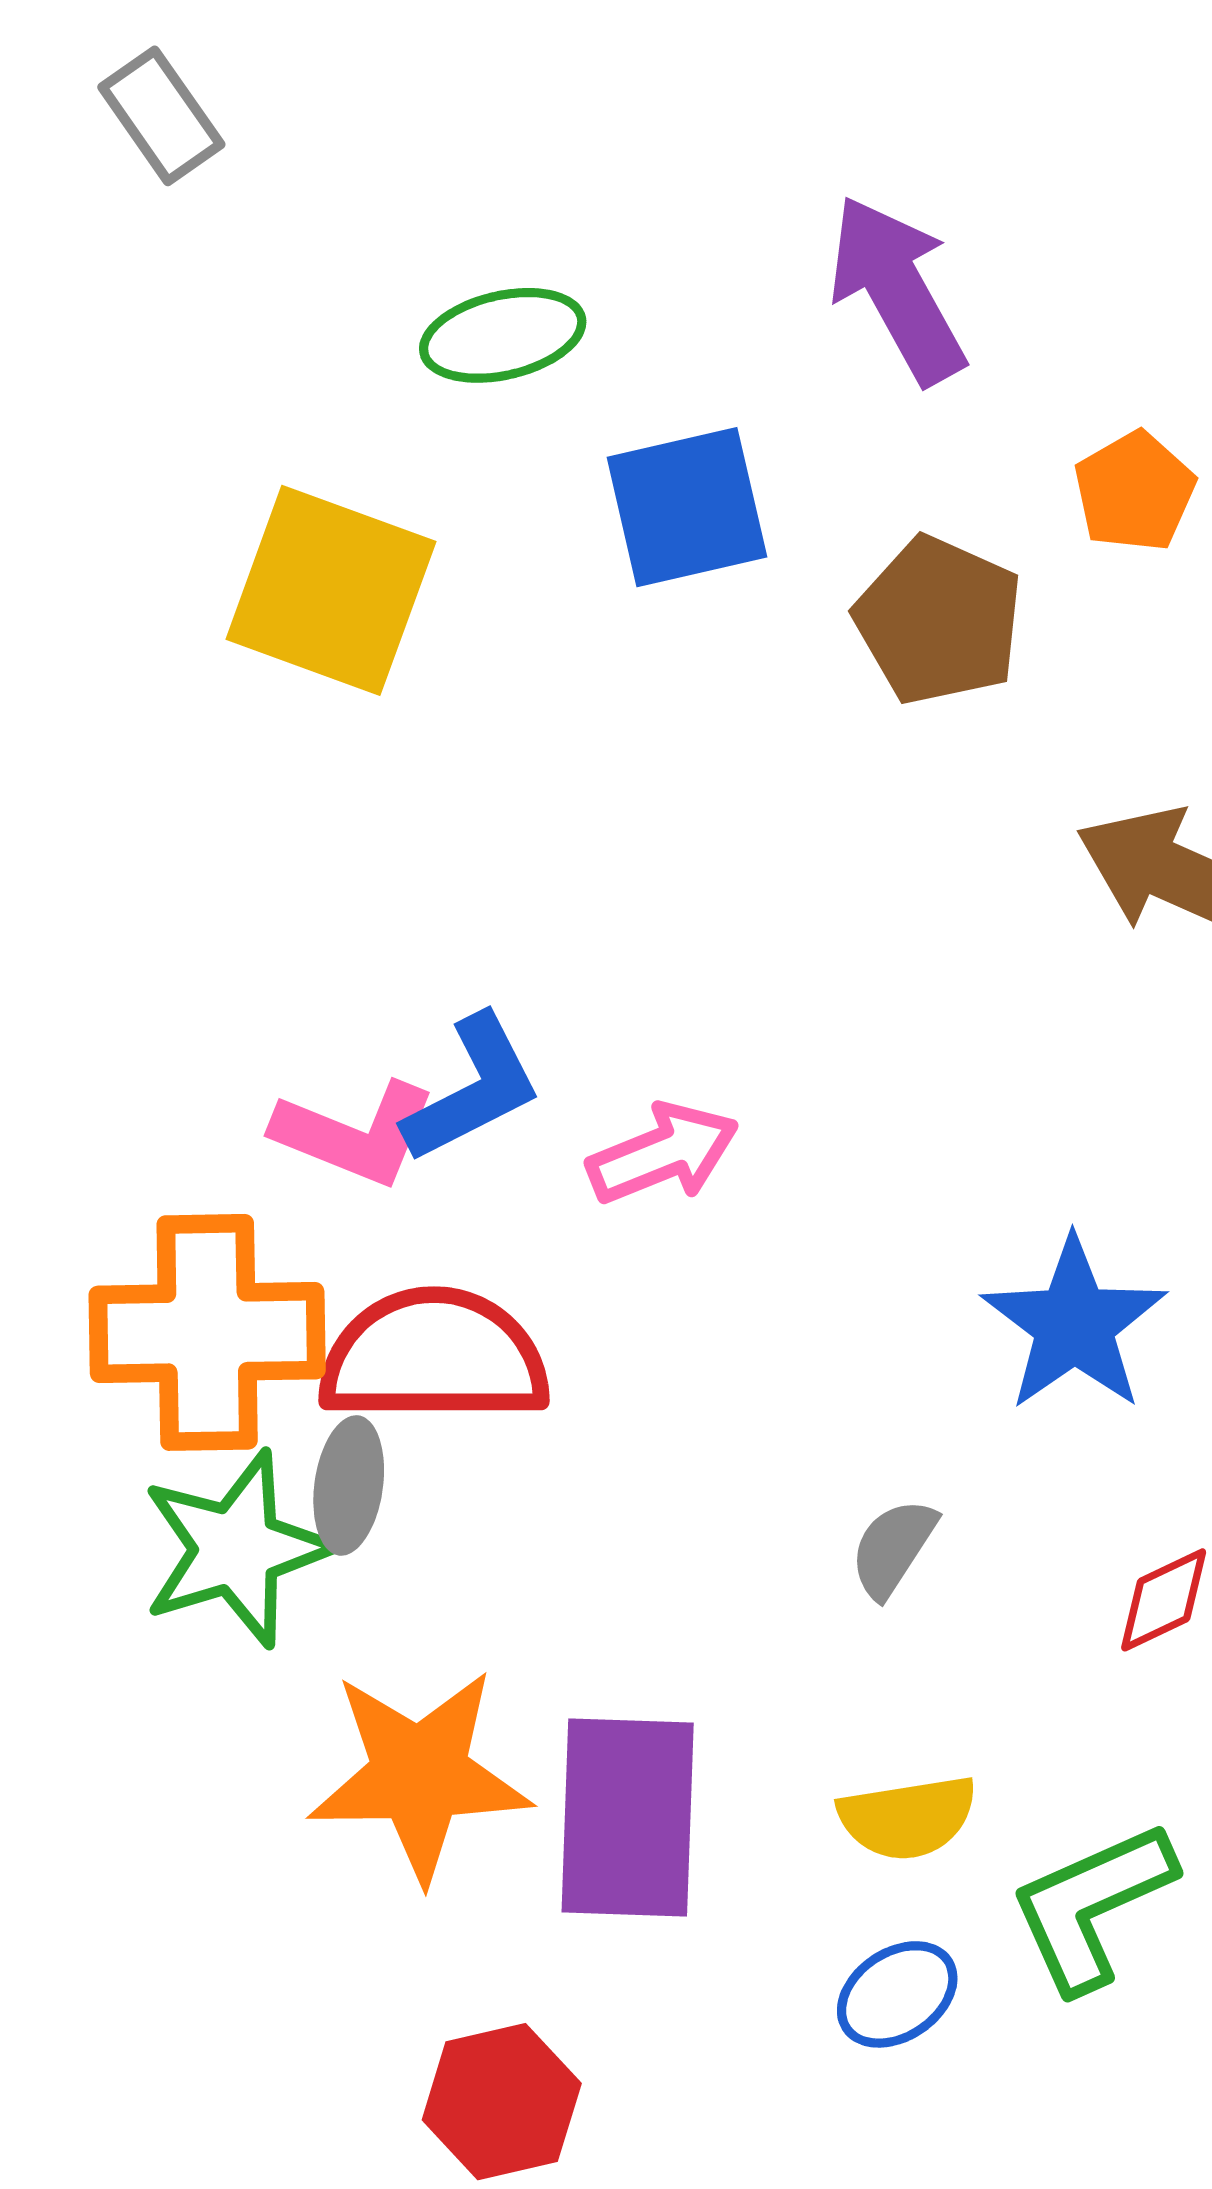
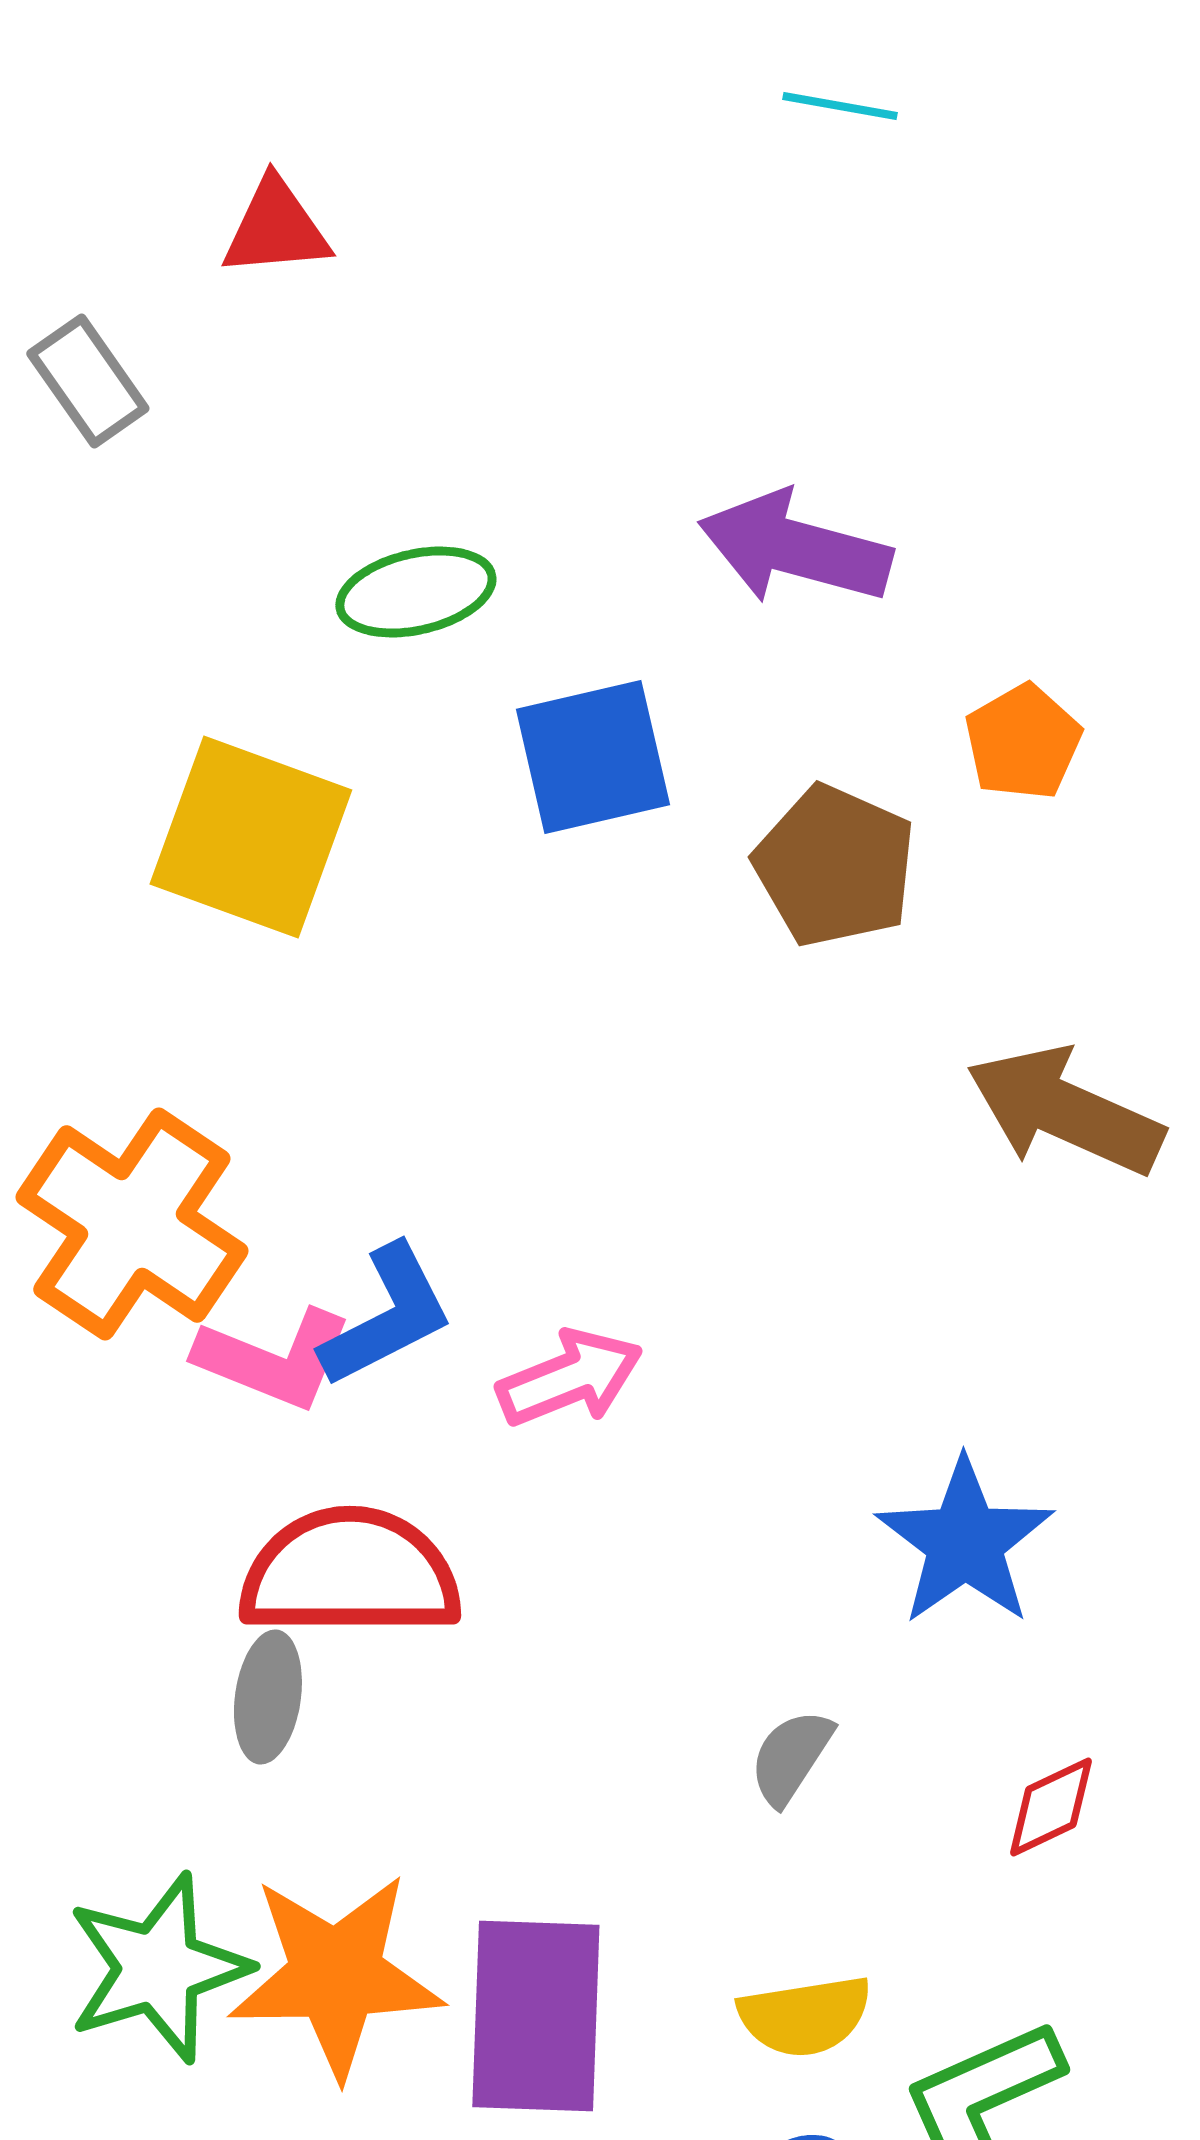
purple arrow: (897, 290) -> (795, 548), turned -46
orange cross: (207, 1332) -> (132, 1224), moved, turned 35
green star: (236, 1549) -> (158, 1968), moved

